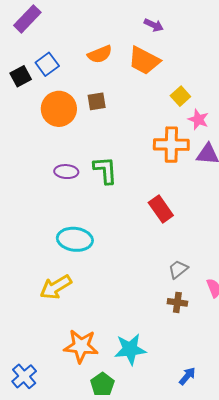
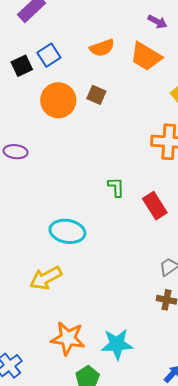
brown square: (97, 101) -> (96, 95), turned 30
green L-shape: (105, 170) -> (116, 187), moved, size x0.7
purple ellipse: (66, 172) -> (16, 152), moved

